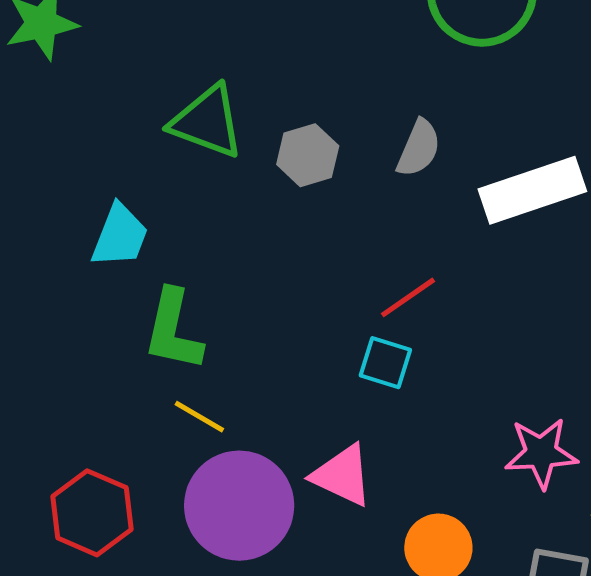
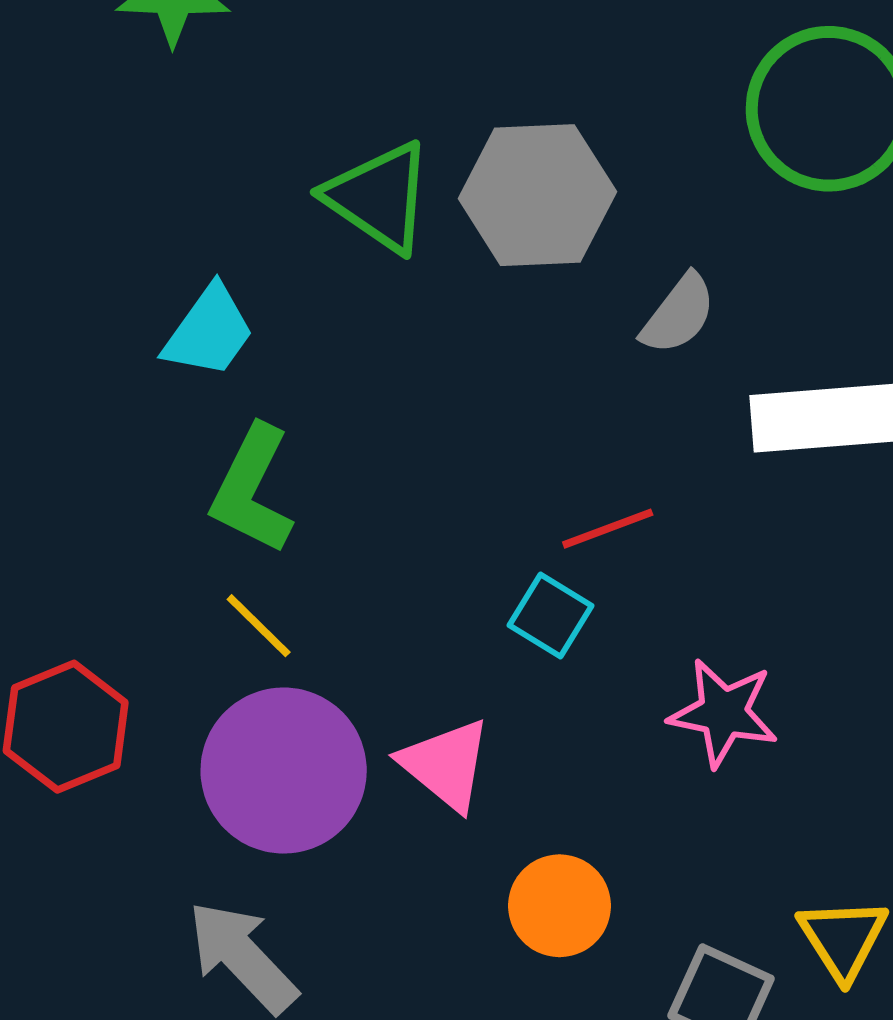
gray hexagon: (308, 155) -> (537, 195), moved, size x1.6
pink star: (541, 453) -> (723, 713), moved

